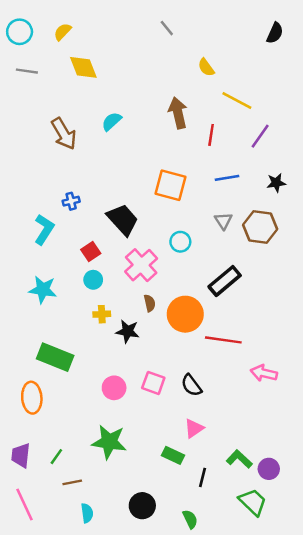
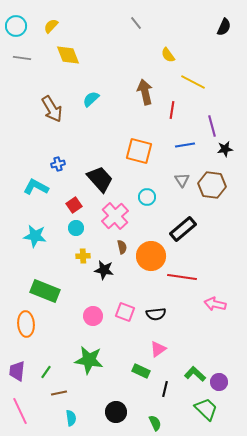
purple line: (260, 136) -> (212, 126), moved, turned -50
cyan L-shape: (44, 229) -> (36, 187), turned -95
black semicircle: (191, 385) -> (156, 314), turned -60

